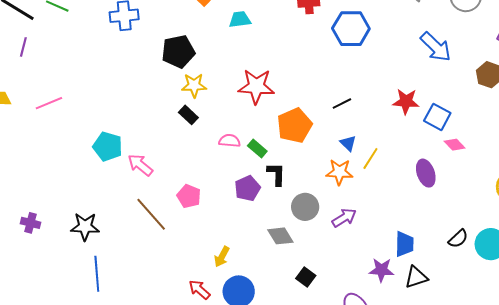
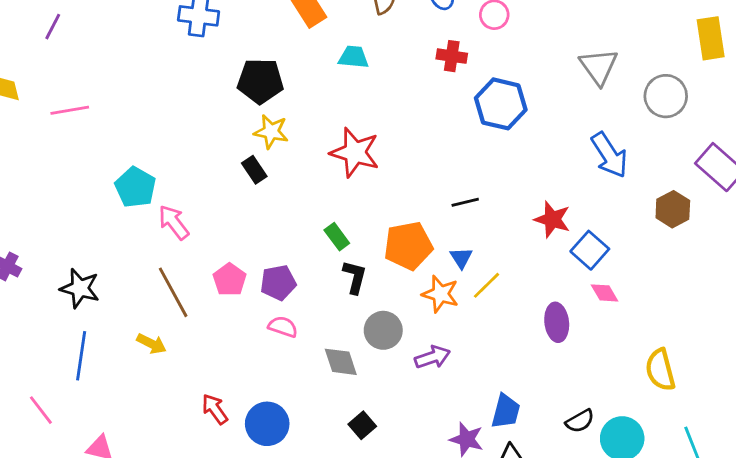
orange pentagon: (295, 125) -> (408, 246), moved
pink semicircle: (230, 141) -> (283, 327), moved
purple pentagon: (247, 188) -> (278, 283), moved
yellow arrow: (222, 257) -> (152, 344), moved, turned -105

